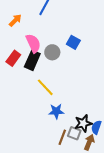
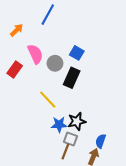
black rectangle: (32, 60) -> (72, 78), moved
black star: (83, 123) -> (77, 121), moved
gray square: (74, 133) -> (71, 139), moved

